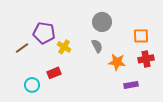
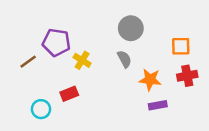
purple rectangle: (131, 85) -> (158, 105), moved

